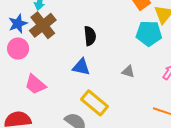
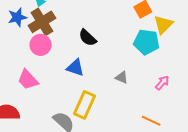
black semicircle: (90, 36) -> (88, 38), turned 132
pink circle: (18, 49) -> (41, 45), moved
yellow rectangle: (95, 103) -> (85, 105), turned 68

